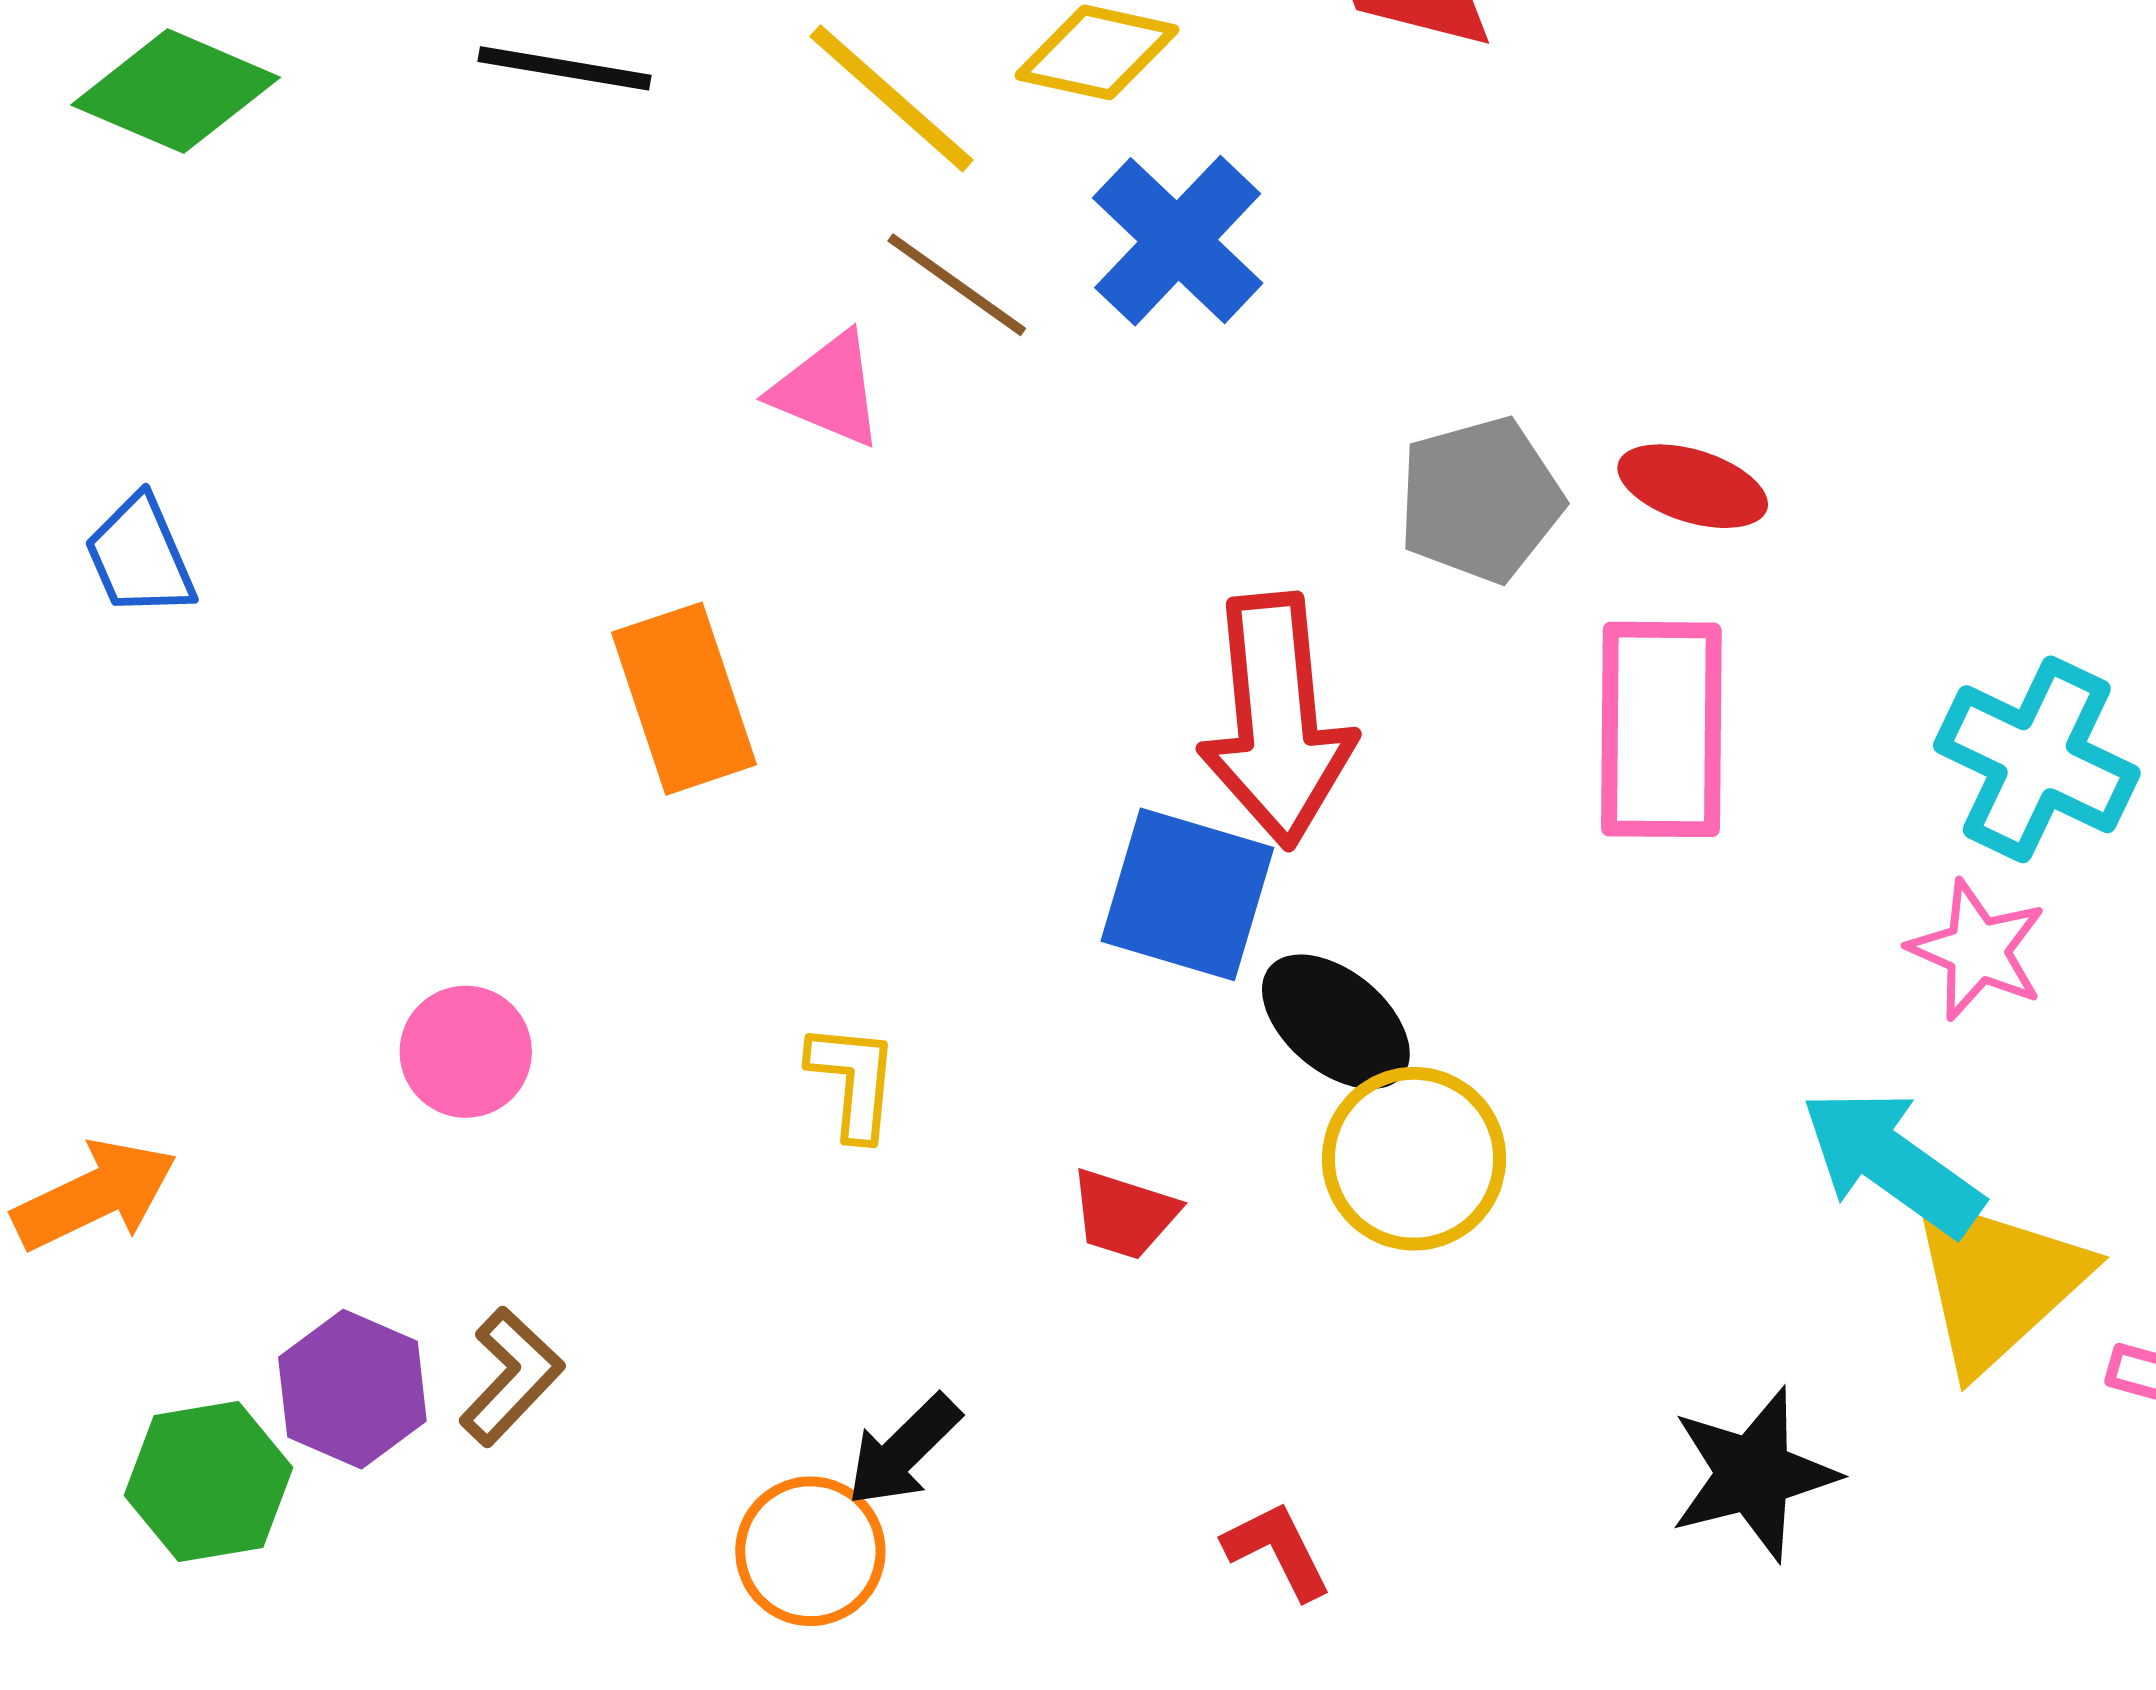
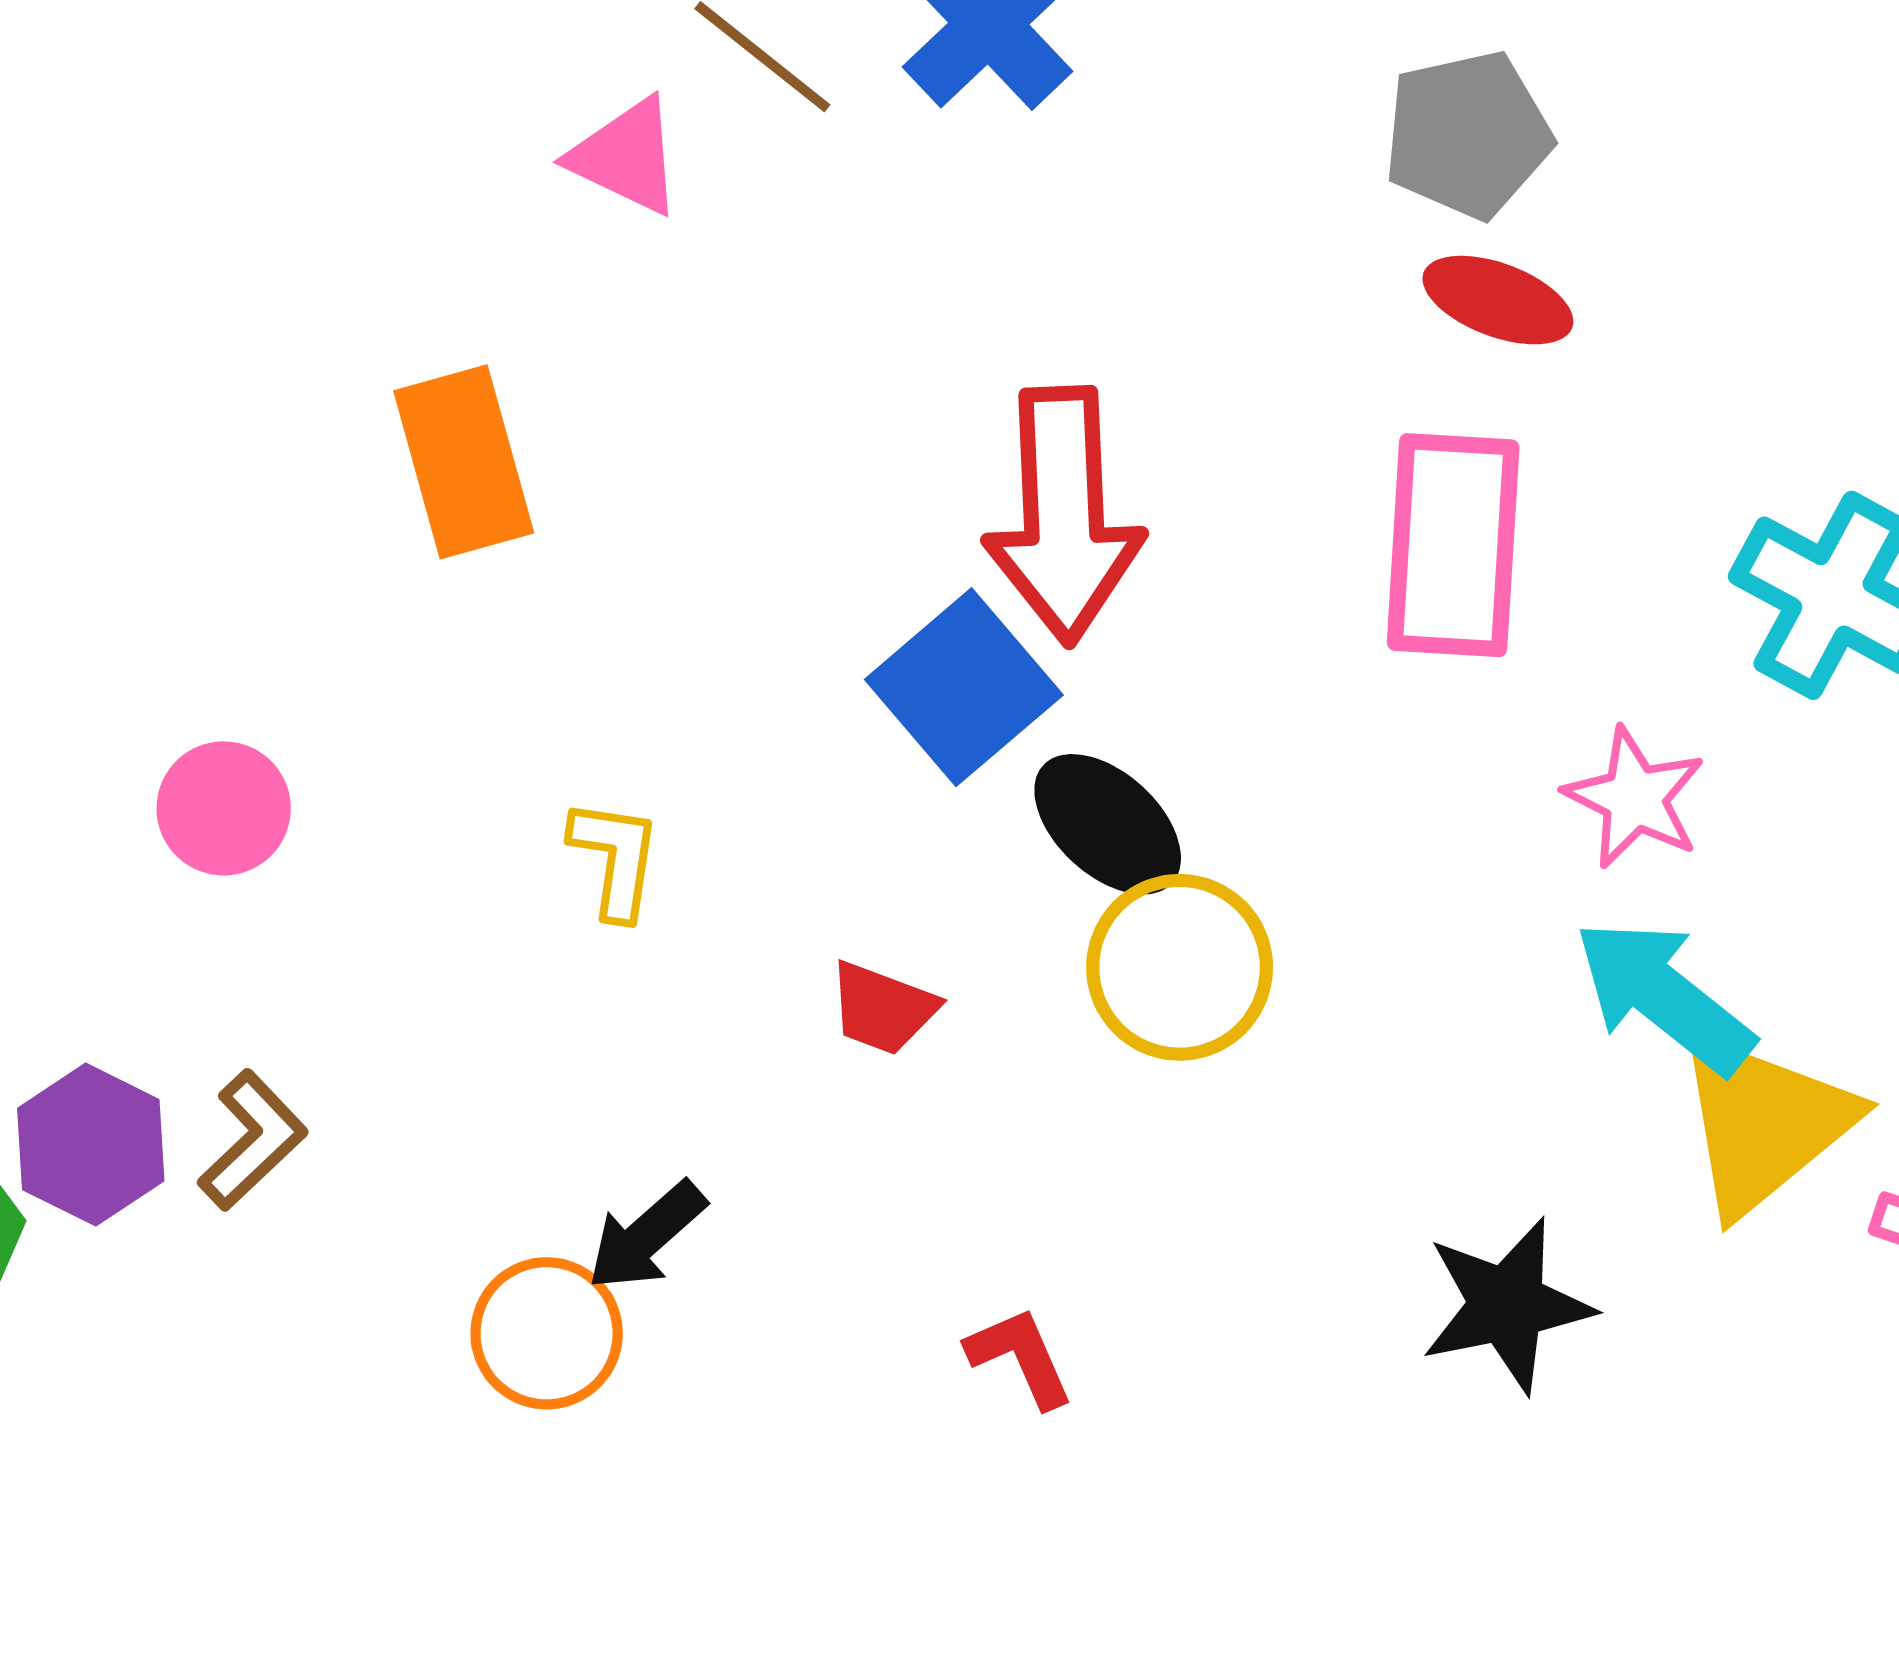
gray pentagon: (1480, 500) -> (1468, 135), moved
blue square: (1187, 894) -> (964, 687), turned 30
pink star: (1977, 950) -> (1635, 798), moved

